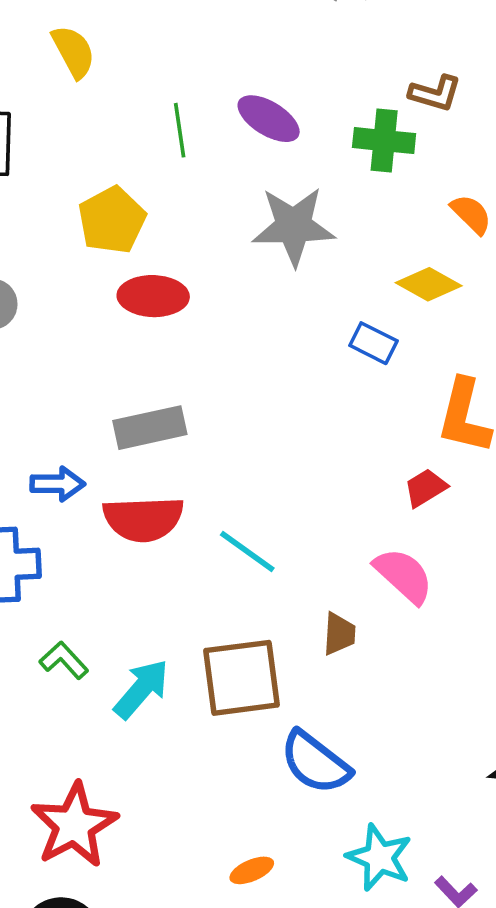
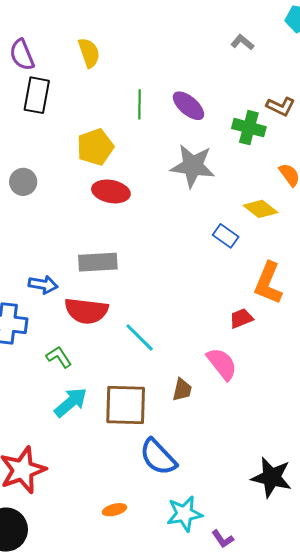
green L-shape: (64, 660) -> (59, 357), moved
cyan star: (379, 858) -> (184, 514), turned 30

